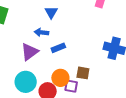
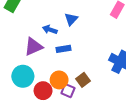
blue triangle: (51, 12) -> (71, 19), moved
brown square: (83, 73) -> (83, 80), turned 32

